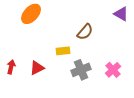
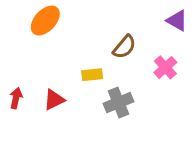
pink cross: (113, 70) -> (165, 67), moved

